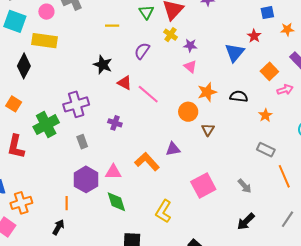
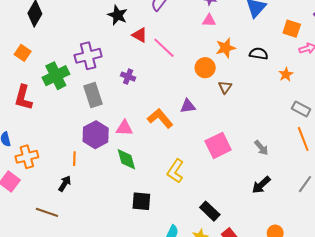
pink triangle: (190, 67) -> (209, 21), turned -40
orange square: (269, 71) -> (292, 29), turned -30
gray rectangle: (82, 142) -> (93, 95), size x1.6
gray rectangle: (266, 150) -> (301, 109), moved

